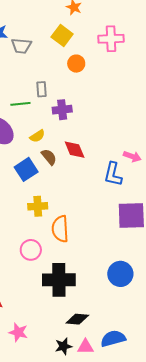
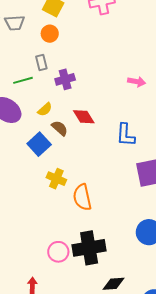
orange circle: (76, 64) -> (50, 34), moved
pink arrow: (132, 156) -> (137, 82), moved
yellow cross: (38, 206) -> (56, 179), turned 36
pink circle: (31, 250) -> (58, 252), moved

